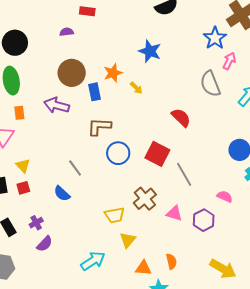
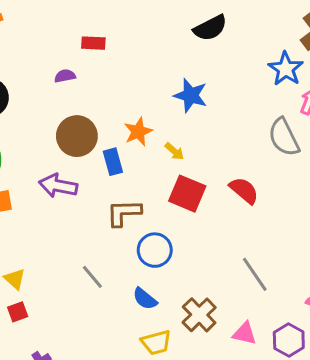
red square: (157, 154) -> (187, 194), moved
blue semicircle: (62, 194) -> (145, 299), moved

